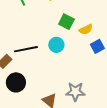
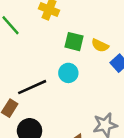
yellow semicircle: (86, 29) -> (100, 45), turned 64

